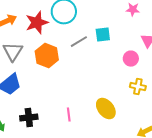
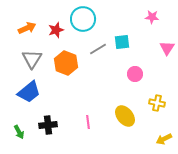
red star: (37, 23) -> (56, 30), size x0.7
pink circle: (131, 59) -> (135, 74), moved
yellow cross: (138, 87) -> (157, 103), moved

